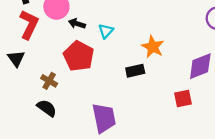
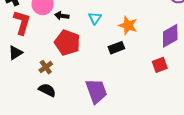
cyan triangle: (106, 31) -> (95, 18), moved
black triangle: (16, 59) -> (15, 53), turned 42
brown cross: (49, 81) -> (46, 67), turned 32

